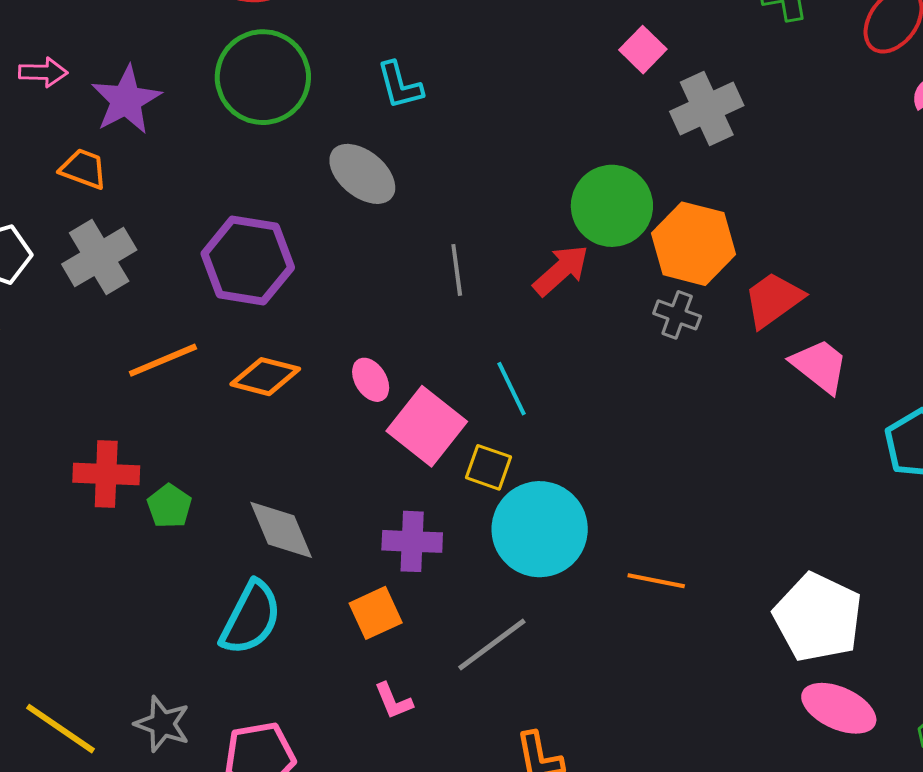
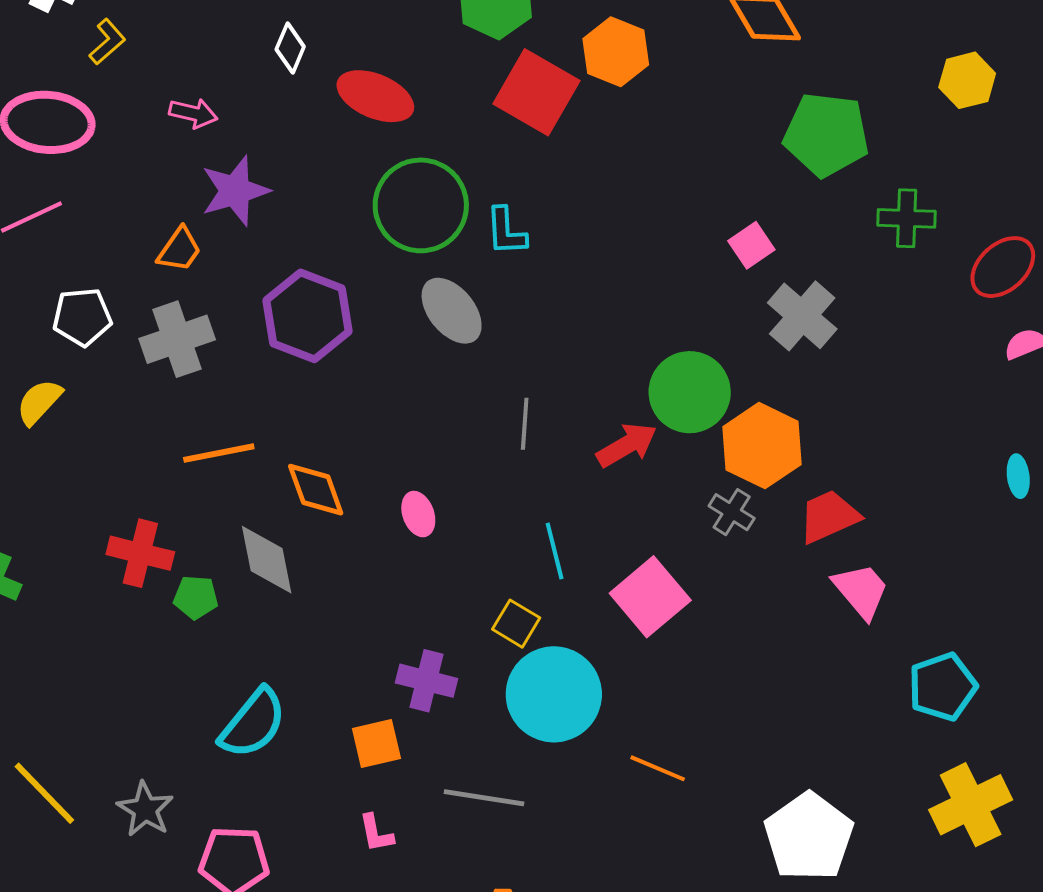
pink arrow: (43, 72) -> (193, 113), moved
green circle: (263, 77) -> (421, 205), moved
gray cross: (707, 109) -> (802, 316), turned -36
orange trapezoid: (83, 169) -> (179, 250), turned 93
purple hexagon: (248, 260) -> (307, 316), moved
orange diamond: (265, 377) -> (316, 490), turned 44
pink square: (427, 426) -> (650, 597), moved
green pentagon: (169, 506) -> (196, 597), turned 30
gray diamond: (281, 530) -> (267, 560), moved
gray line: (492, 645) -> (484, 798), turned 34

